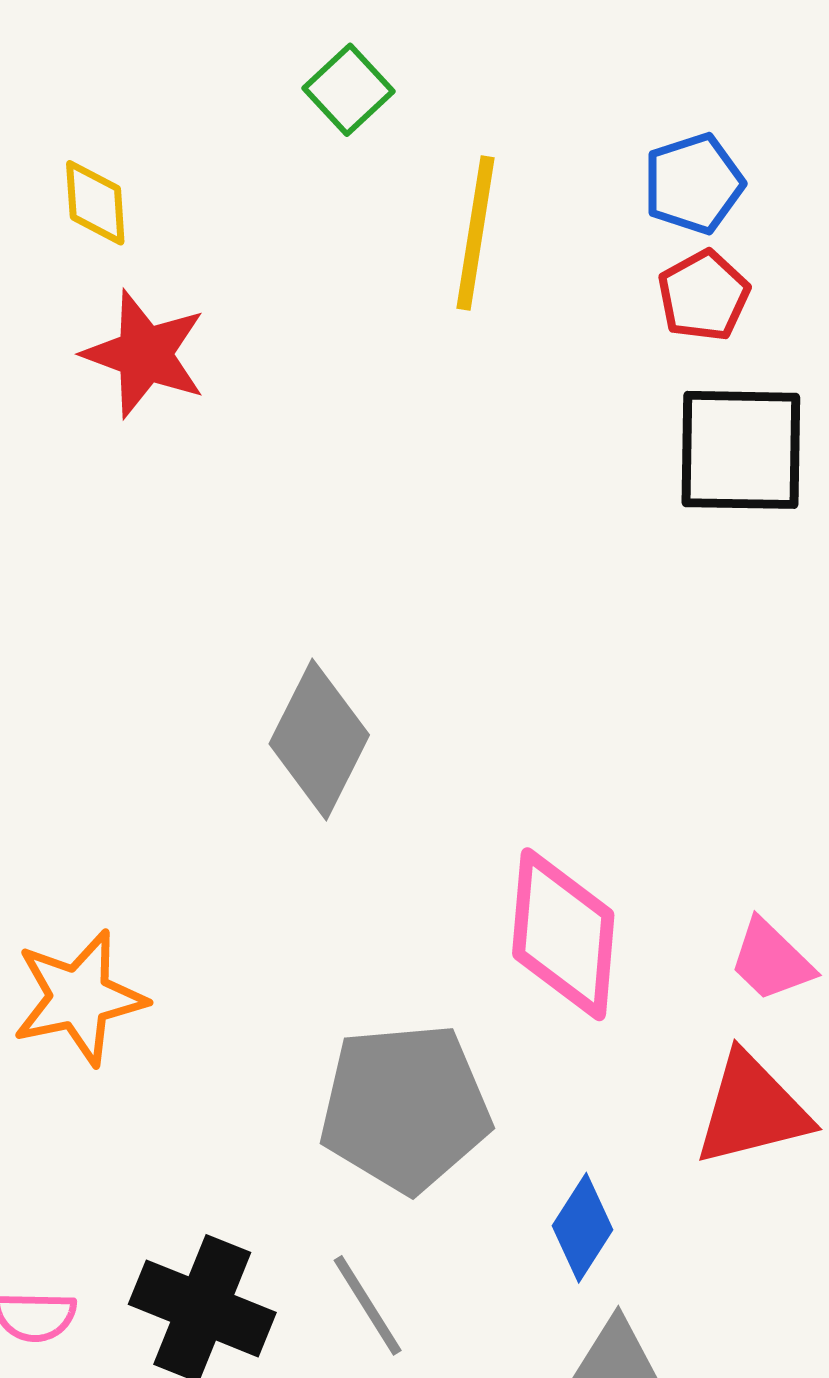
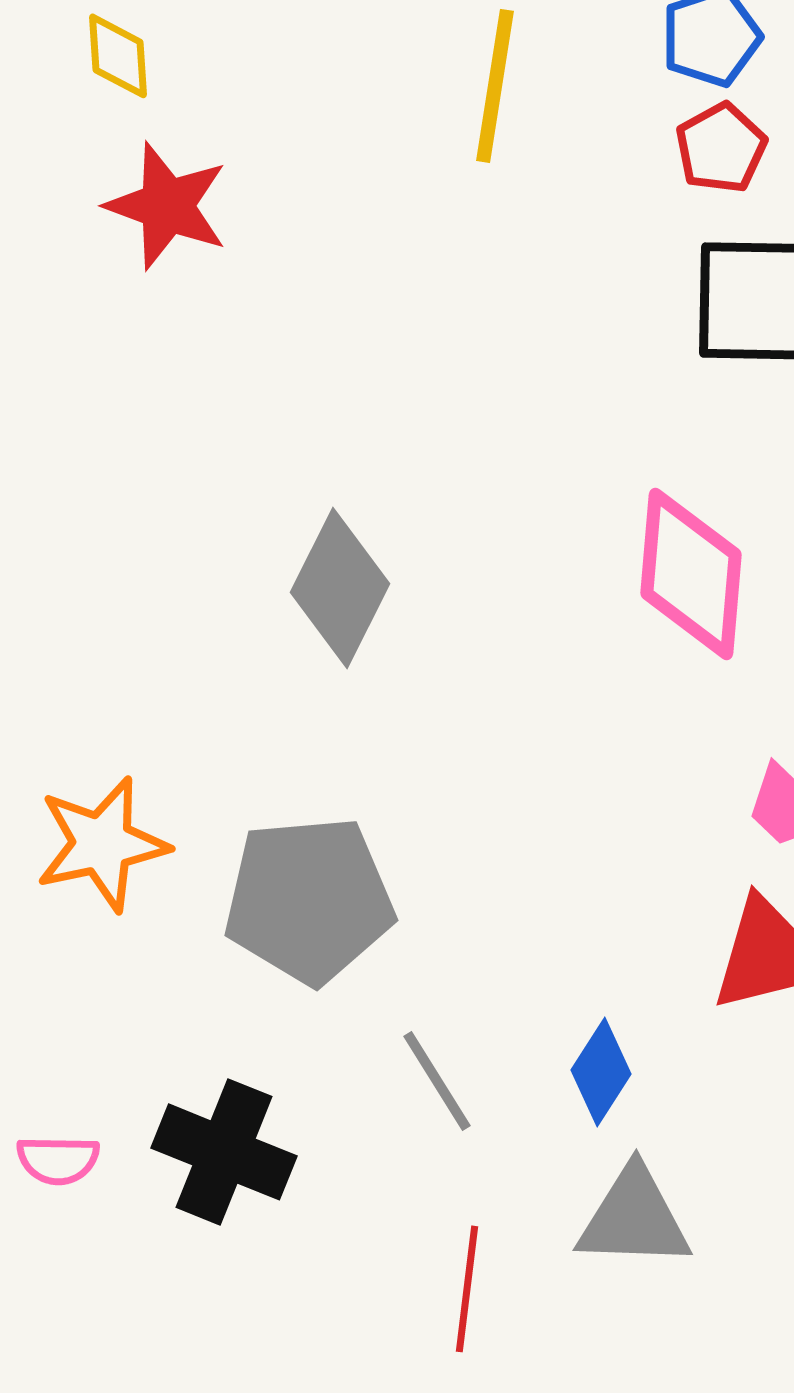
pink diamond: (563, 934) -> (691, 574), moved
gray pentagon: (405, 1108) -> (309, 900), moved
gray line: (368, 1305) -> (437, 1081), moved

